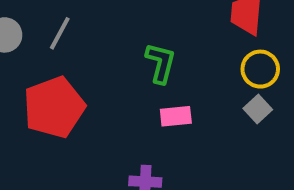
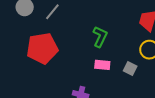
gray square: (258, 109) -> (130, 68), moved, turned -32

